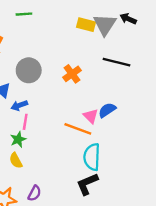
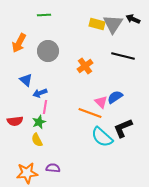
gray circle: (29, 70) -> (48, 51), moved
cyan semicircle: (92, 157) -> (102, 137), turned -50
black L-shape: (87, 184) -> (123, 128), moved
purple semicircle: (35, 193) -> (53, 168), turned -112

